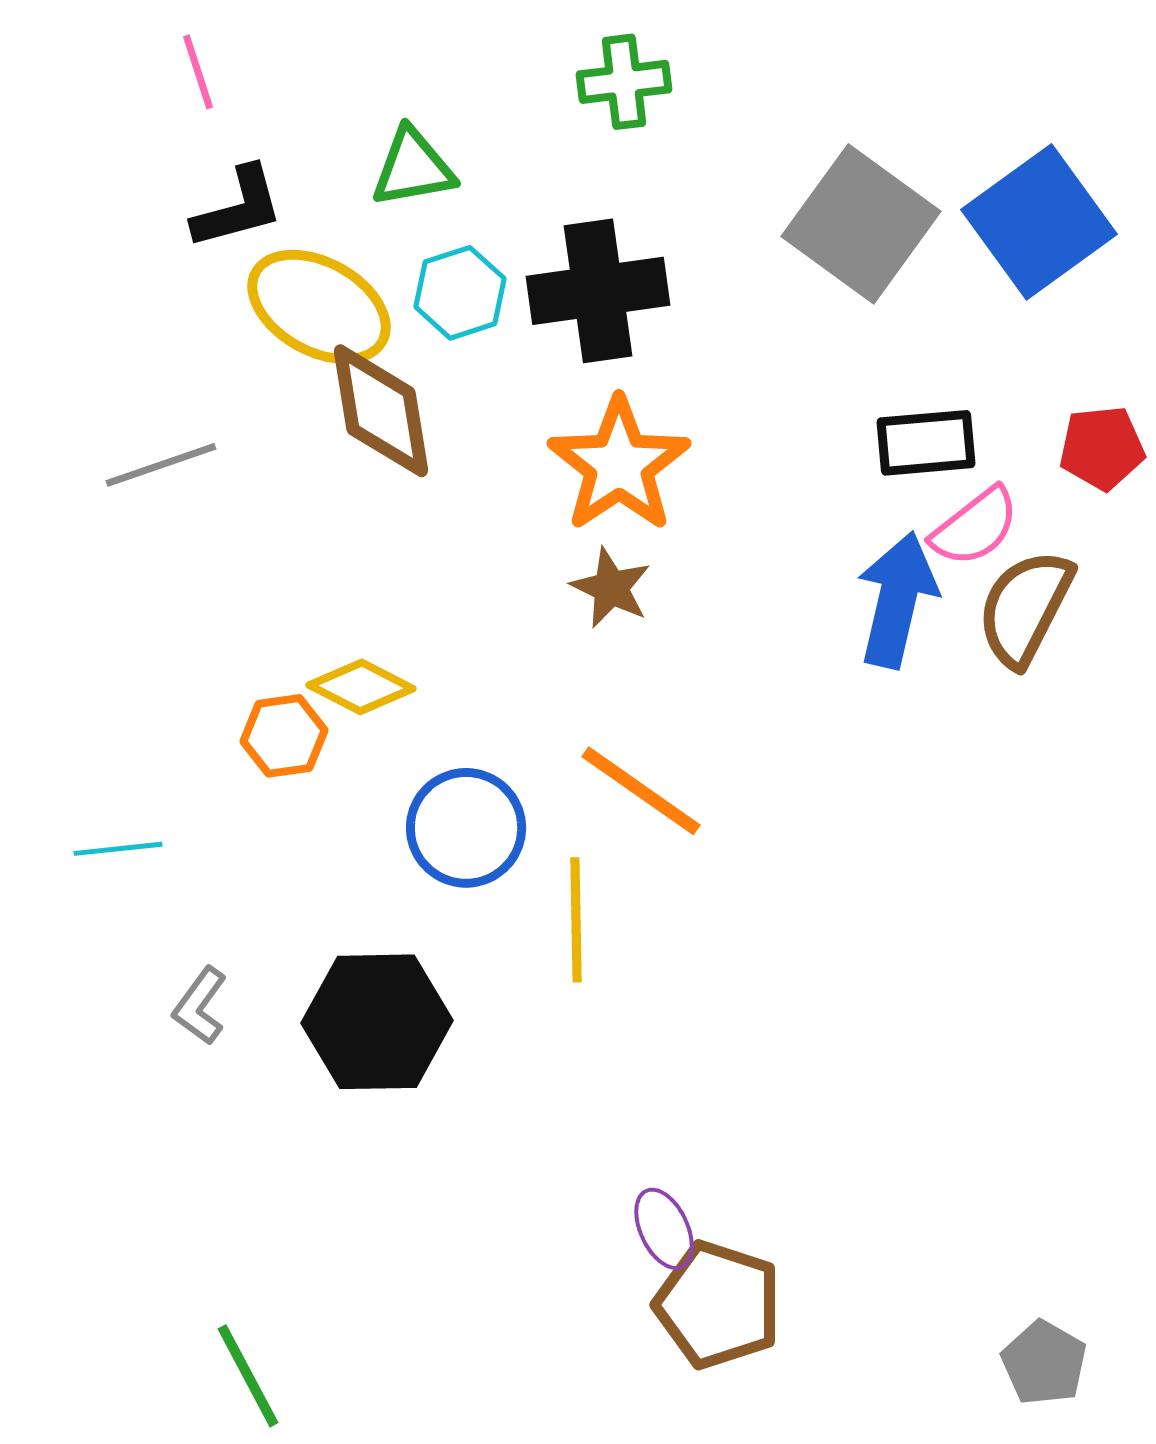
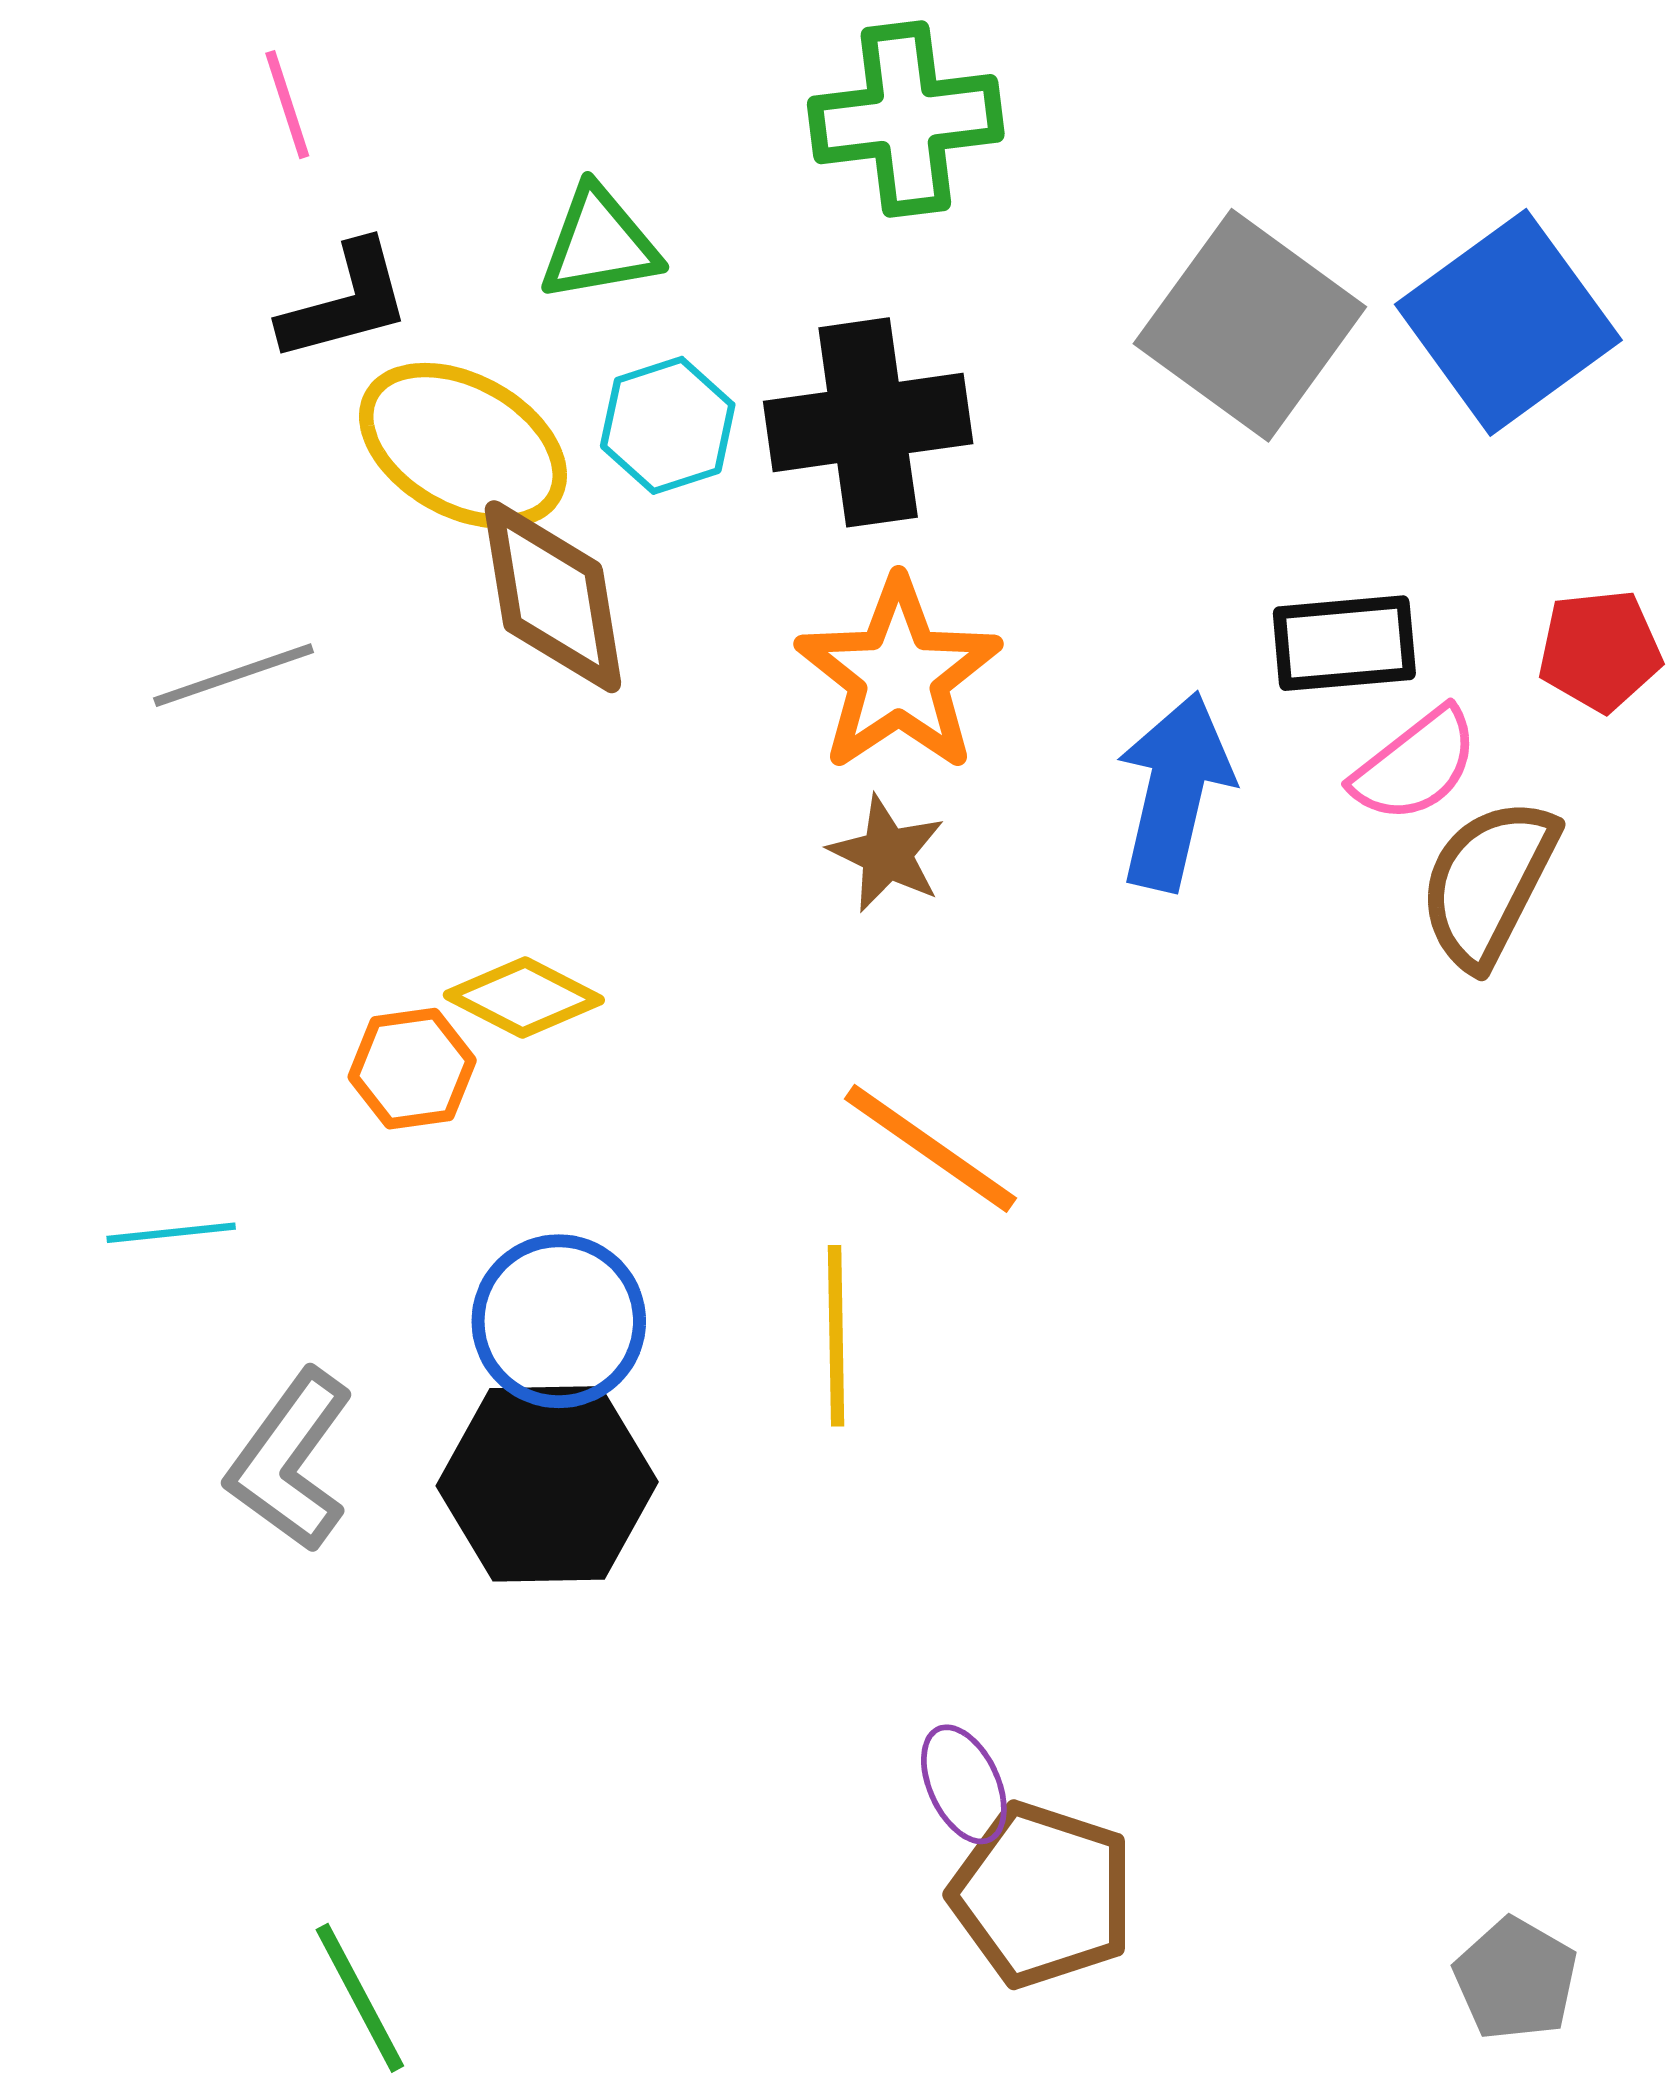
green cross: (624, 82) -> (906, 119), size x1.4
blue arrow: (897, 600) -> (1174, 791), moved
blue circle: (466, 828) -> (559, 1321), moved
gray L-shape: (200, 1006) -> (290, 1461), size x1.6

